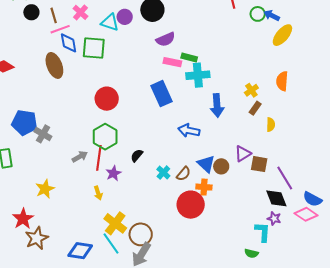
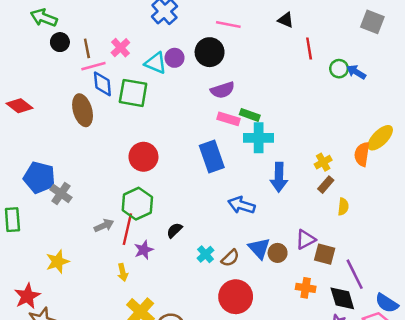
yellow ellipse: (282, 35) -> (380, 138), moved
orange cross: (204, 187) -> (306, 288), moved

